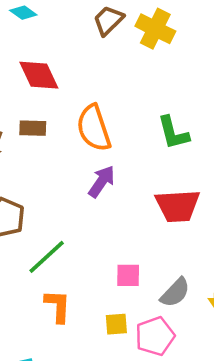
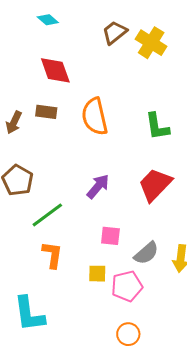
purple arrow: (102, 181) -> (98, 186), moved
red trapezoid: (178, 206) -> (155, 185), turned 132

